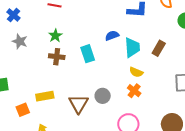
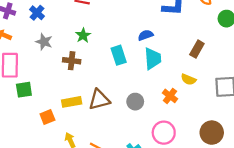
cyan trapezoid: (132, 47) -> (153, 59), moved
brown cross: (57, 57) -> (72, 61), moved
yellow semicircle: (136, 72) -> (189, 79), moved
brown triangle: (79, 104) -> (99, 100), moved, turned 45

